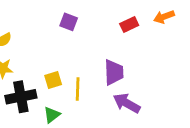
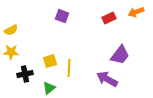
purple trapezoid: (114, 72) -> (120, 55), moved, turned 40
black cross: (21, 97) -> (25, 74), size x0.7

